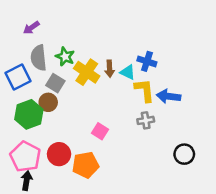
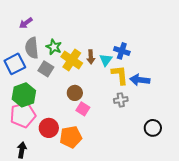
cyan triangle: (128, 72) -> (106, 60), turned 40
brown circle: (48, 102) -> (75, 93), moved
pink pentagon: (25, 157) -> (23, 115), moved, turned 30

